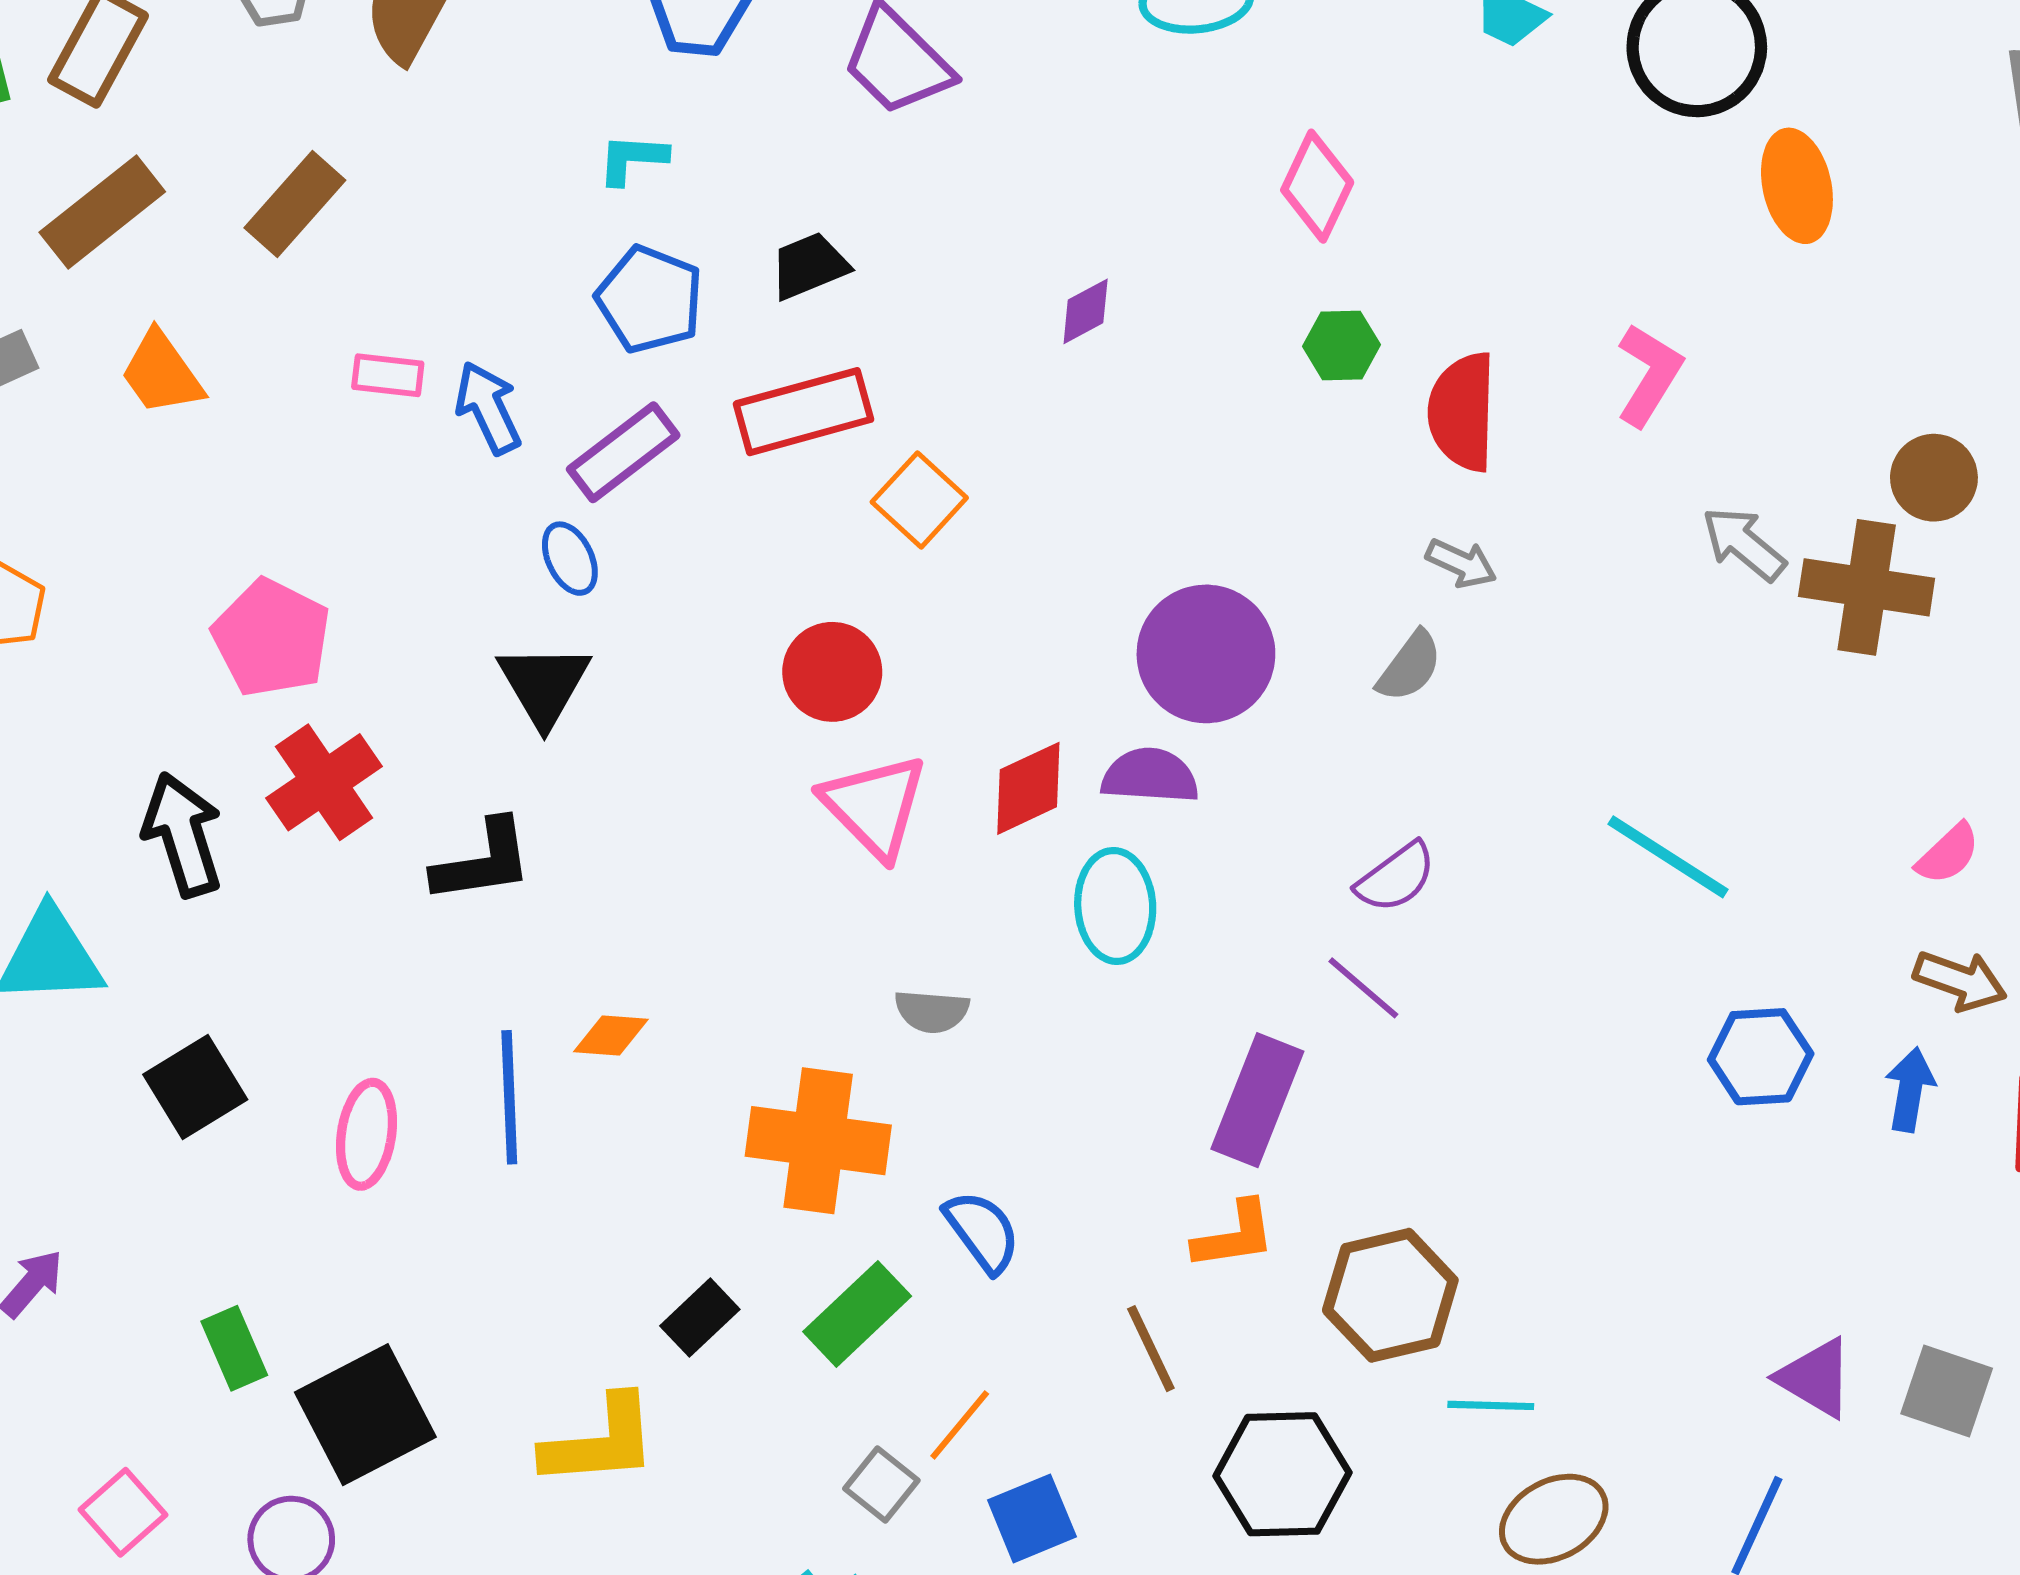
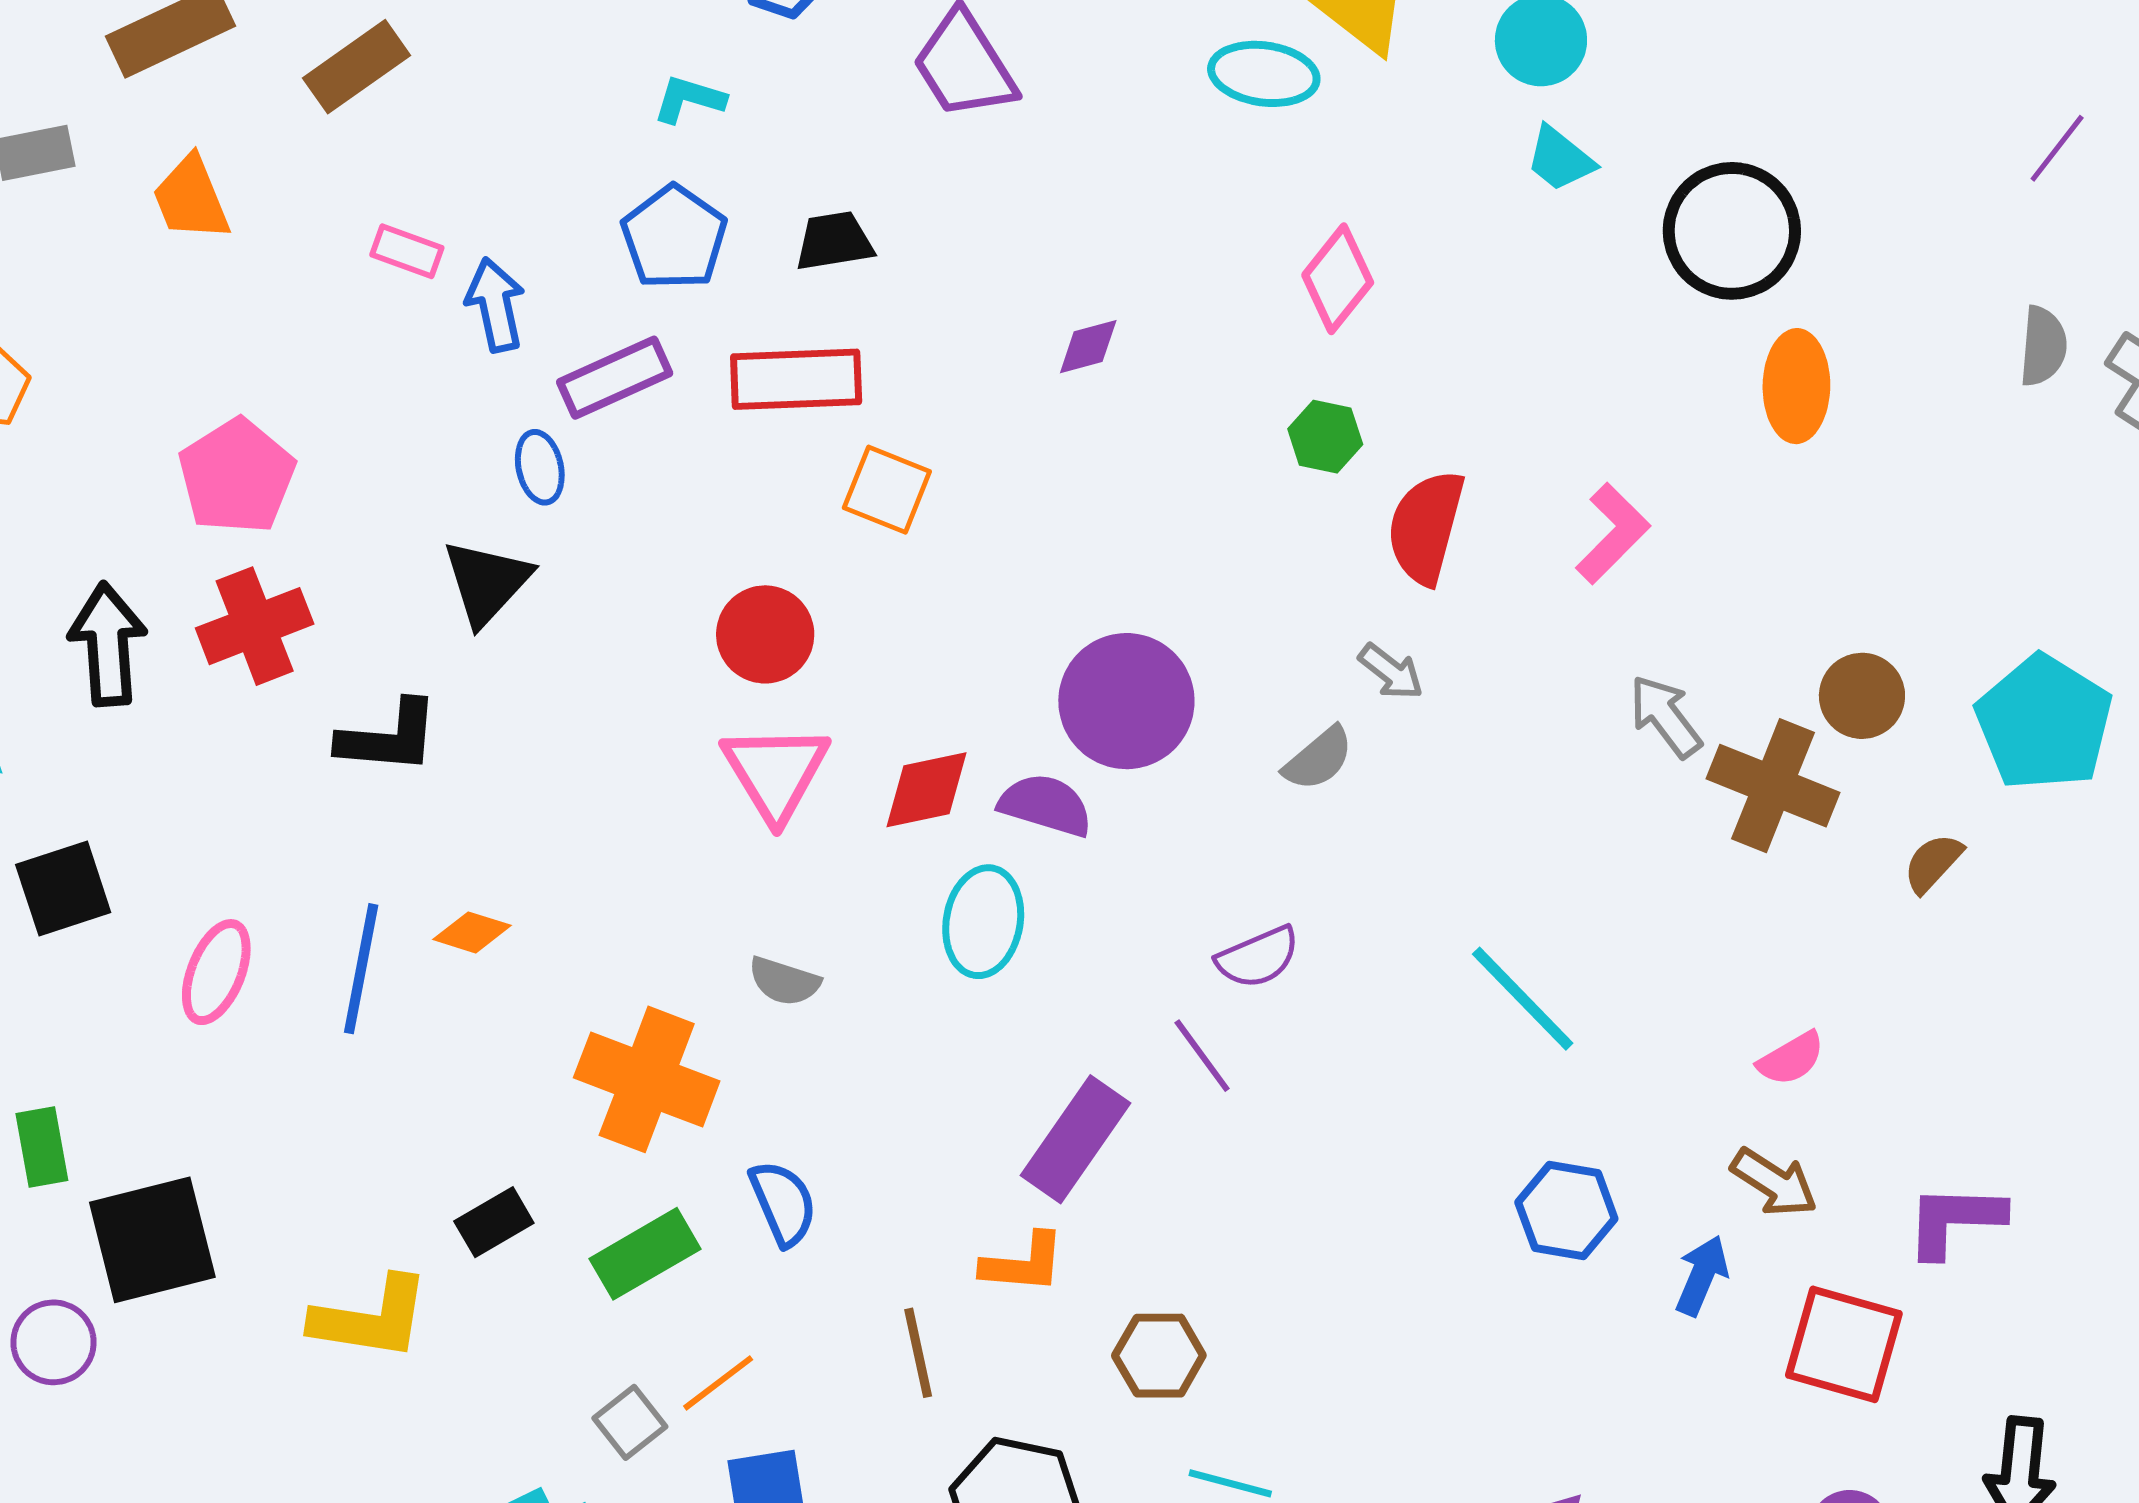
orange square: (919, 500) -> (887, 490), turned -34
brown hexagon: (1390, 1295) -> (1159, 1356), size x0.7

